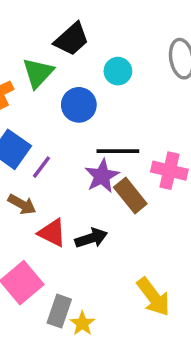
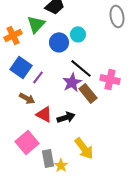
cyan circle: (118, 71) -> (78, 34), moved
black line: (118, 151) -> (81, 68), turned 40
yellow arrow: (153, 297) -> (84, 148), moved
gray rectangle: (59, 311) -> (48, 158), turned -30

